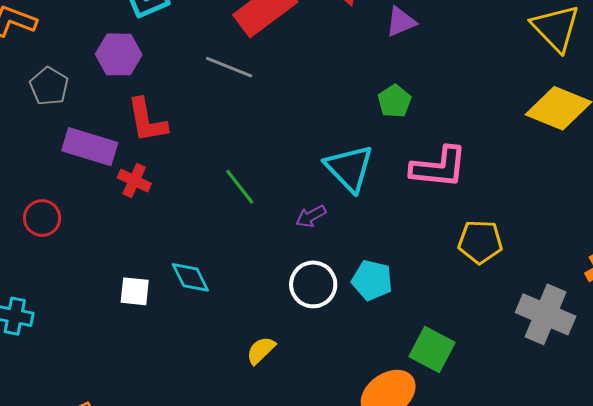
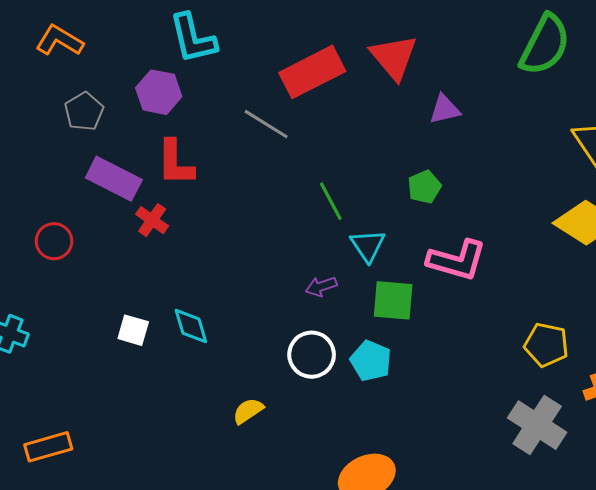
cyan triangle: (349, 168) -> (368, 246), size x0.7
green line: (240, 187) -> (331, 201), moved
yellow pentagon: (480, 242) -> (546, 345), moved
green square: (432, 349) -> (393, 300), moved, turned -33

